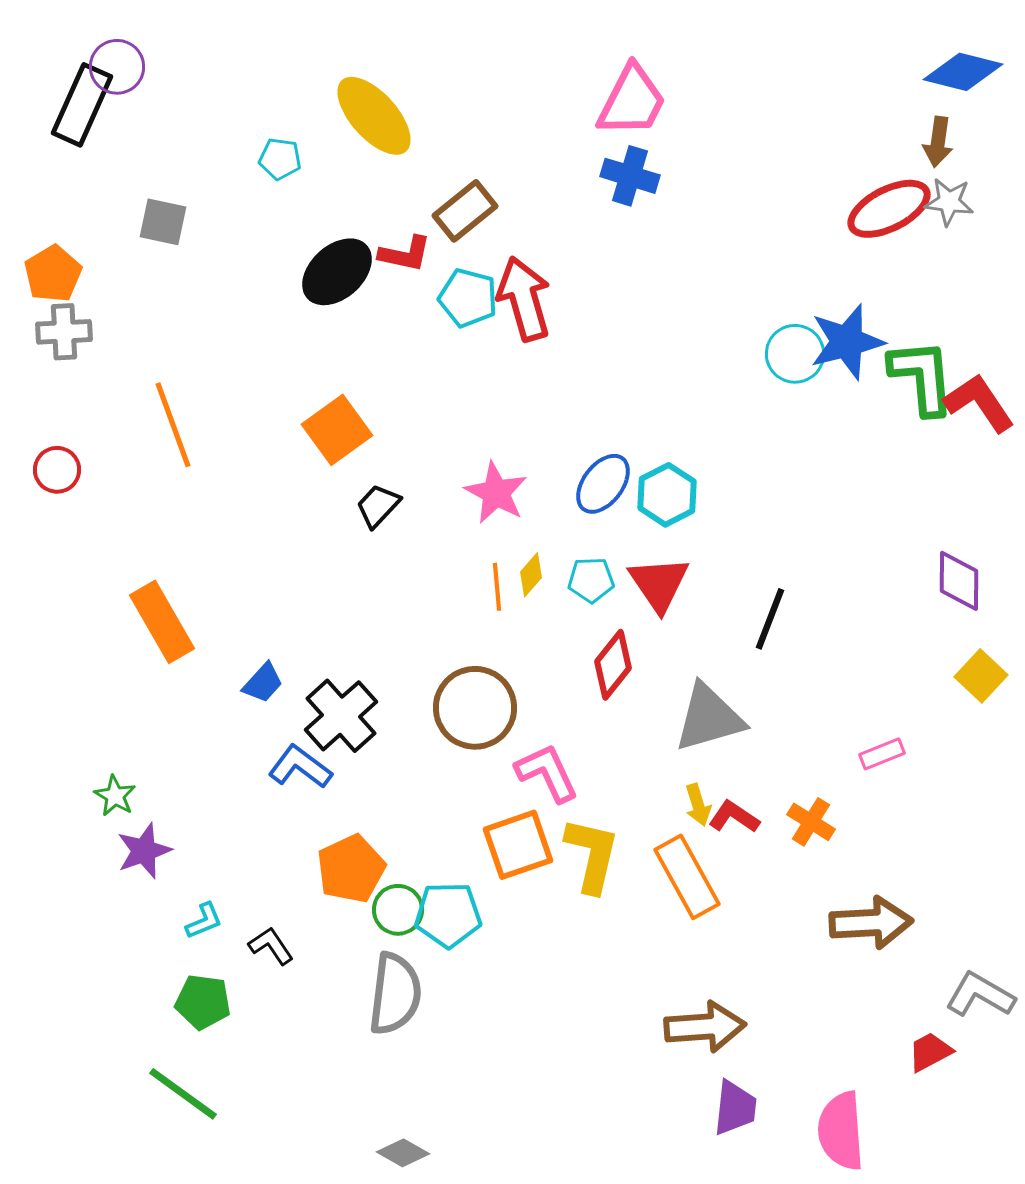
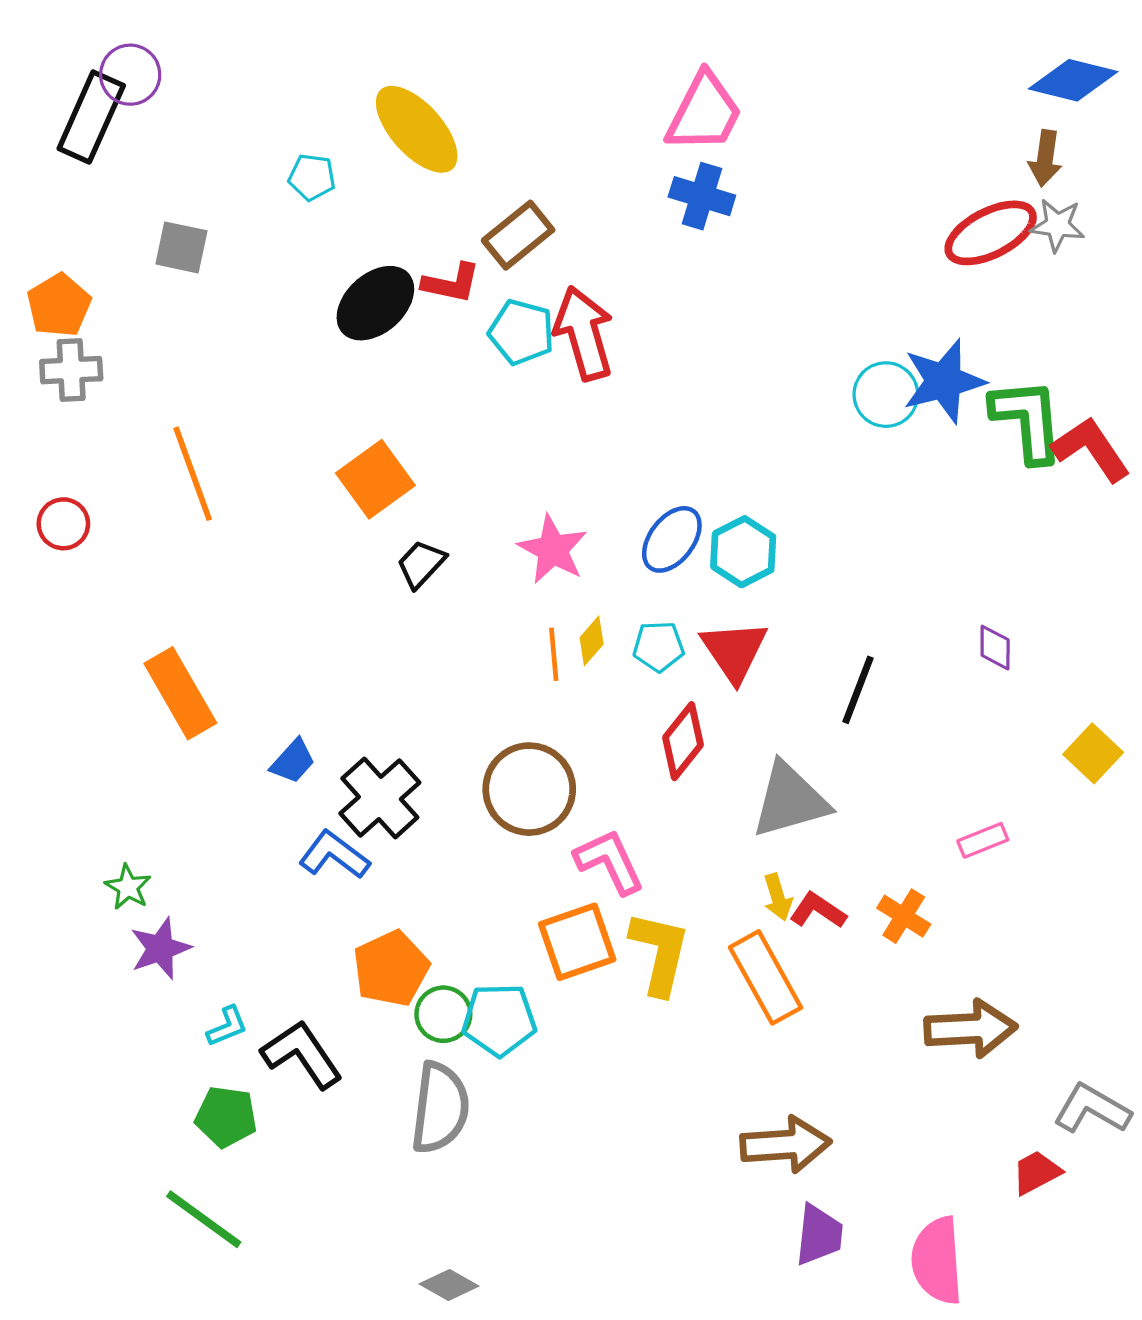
purple diamond: (959, 581) -> (995, 648), moved, size x0.7
black L-shape: (271, 946) -> (302, 1054), size x1.6

